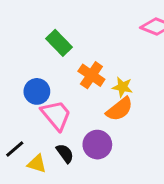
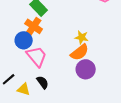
orange cross: (91, 75) -> (34, 26), moved
purple circle: (97, 145) -> (86, 69), moved

